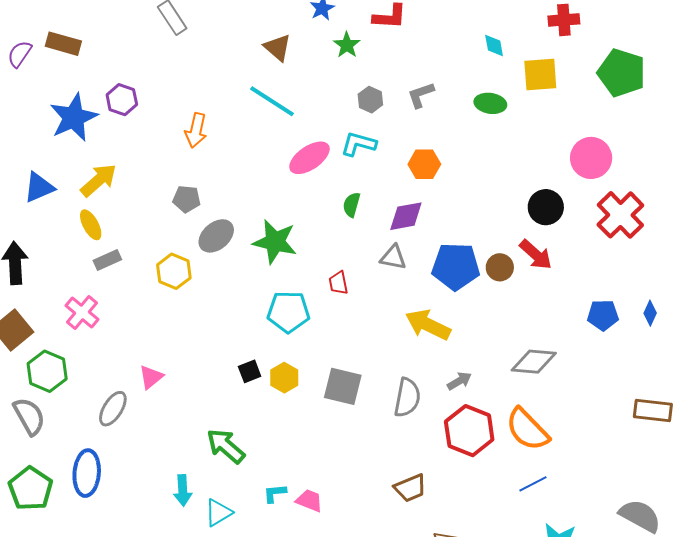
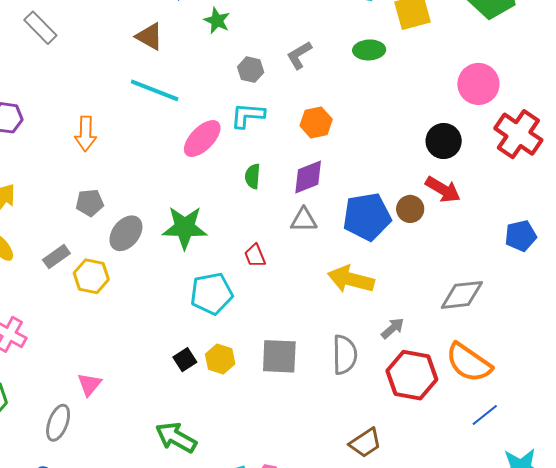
gray rectangle: (107, 260) -> (56, 257), moved

